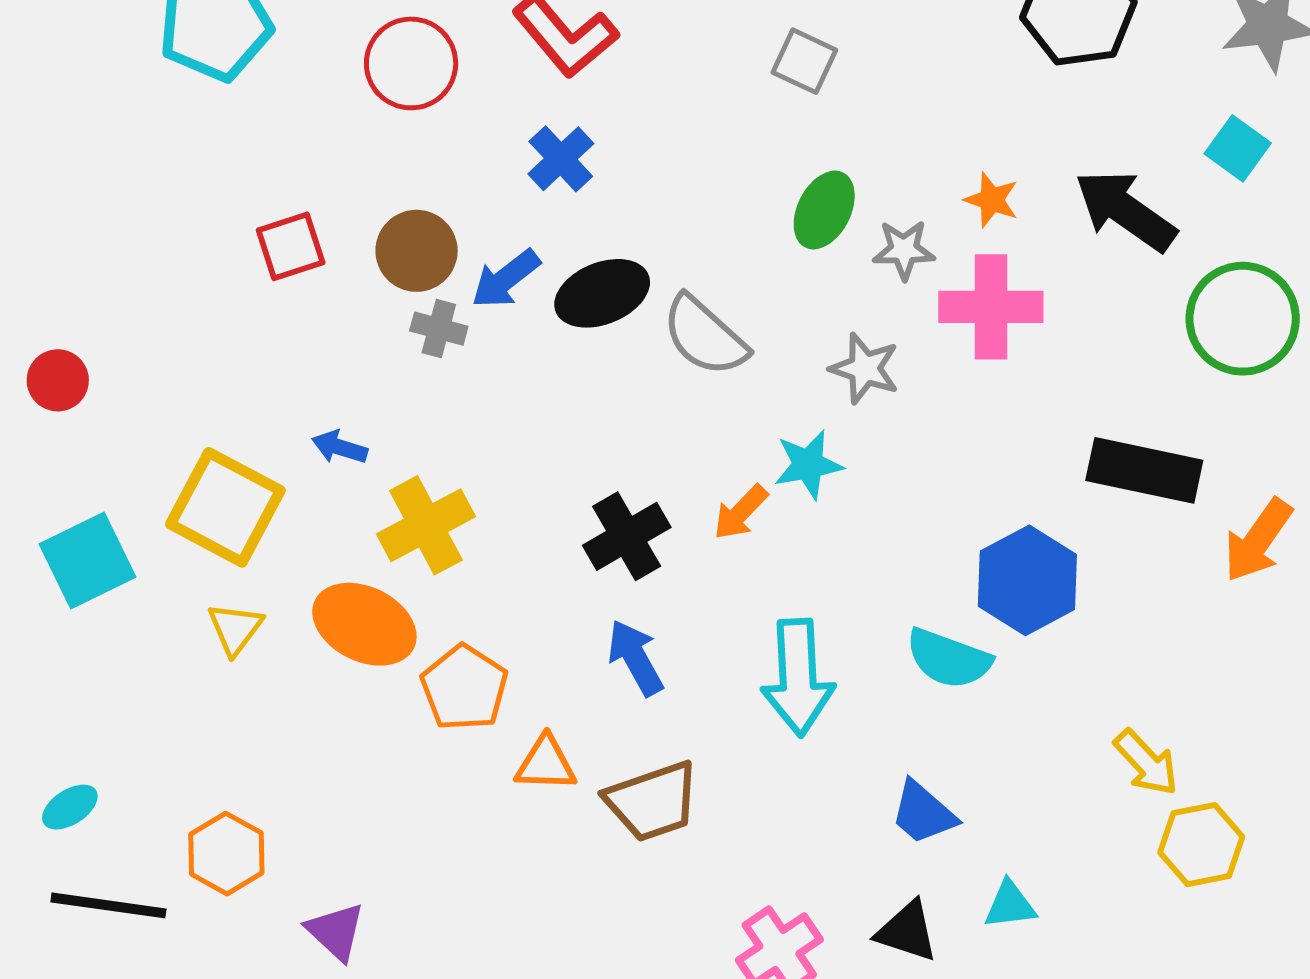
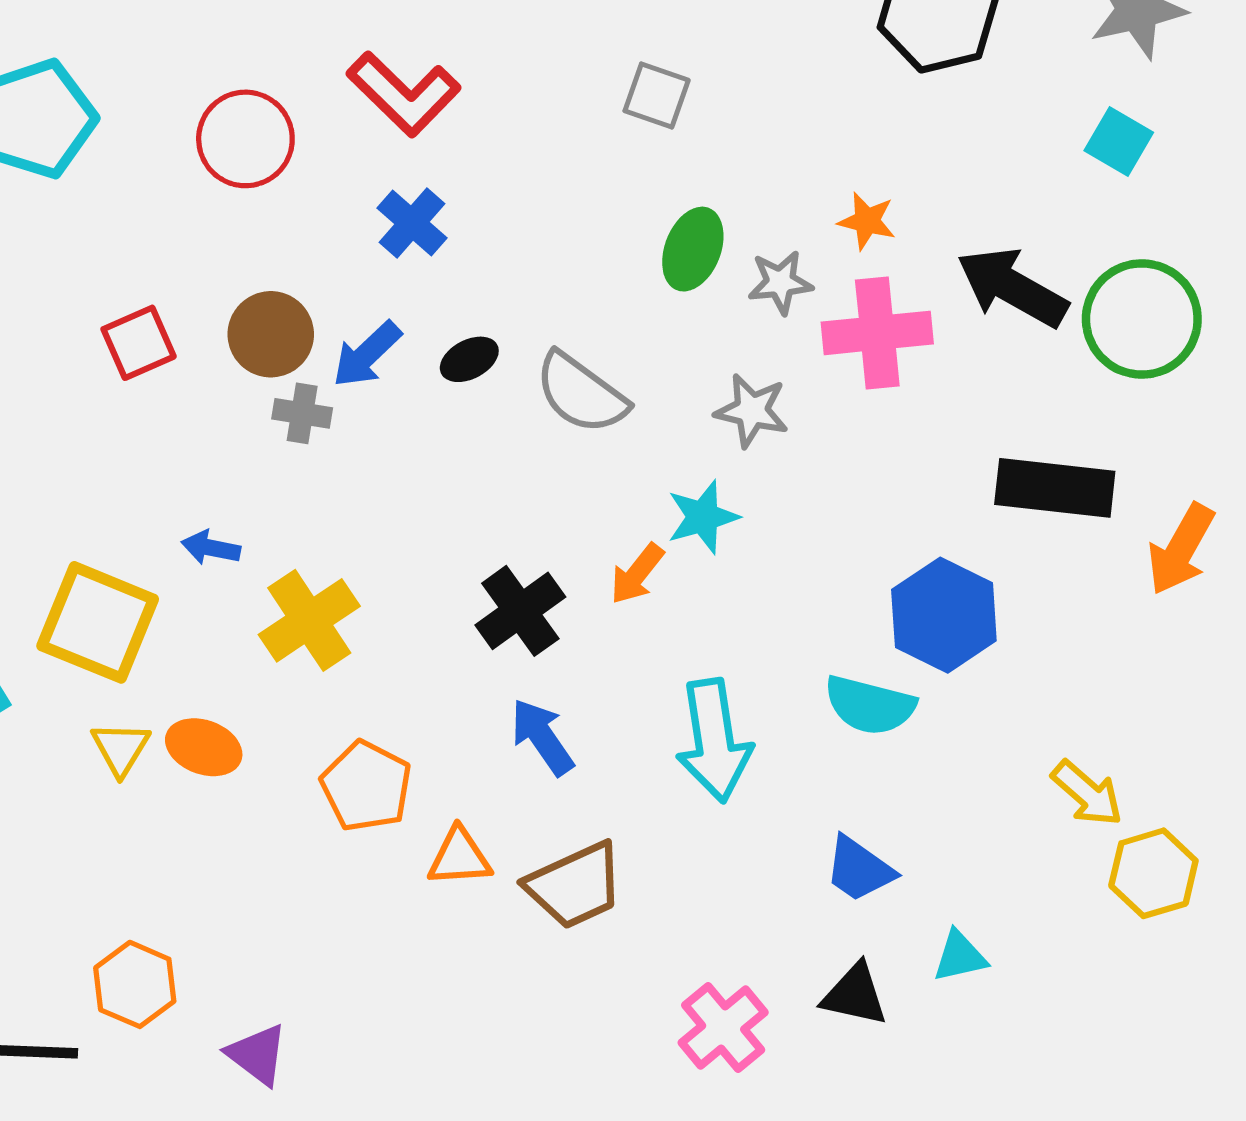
black arrow: (1125, 211) -> (1012, 287), moved
black ellipse: (602, 293) -> (469, 359), size x0.6
orange ellipse: (364, 624) -> (204, 747), moved, size x0.7

